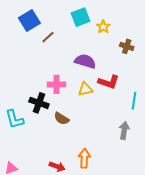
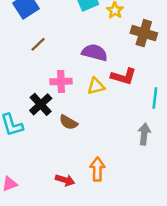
brown line: (48, 37) -> (38, 44), moved
brown cross: (127, 46) -> (144, 33), size x1.5
black cross: (39, 103) -> (41, 104), turned 30

